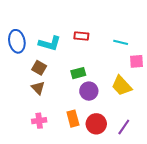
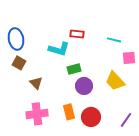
cyan L-shape: (50, 43) -> (59, 49), moved
brown square: (39, 68) -> (19, 63), moved
pink cross: (39, 121) -> (37, 114), size x1.5
purple line: (124, 127) -> (126, 120), moved

